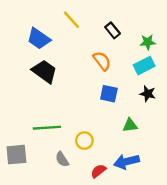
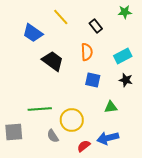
green star: (148, 42) -> (125, 12), moved
orange semicircle: (102, 61) -> (87, 52), turned 36
black trapezoid: (45, 71) -> (53, 61), moved
yellow circle: (84, 141) -> (72, 120), size x1.5

